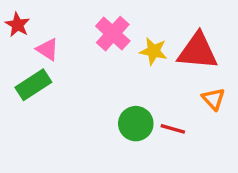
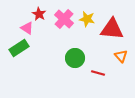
red star: (17, 25) -> (39, 14), moved
yellow star: (153, 51) -> (87, 19), moved
green circle: (136, 124) -> (75, 58), moved

